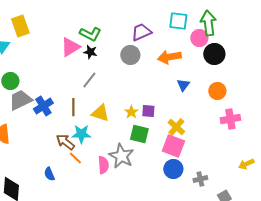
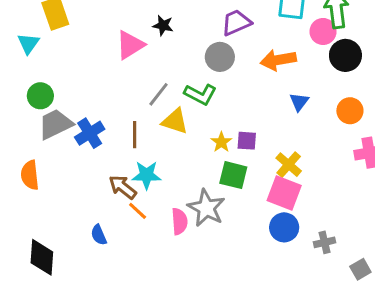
green L-shape: (90, 34) -> (200, 94), moved
black star: (90, 52) -> (163, 25), moved
yellow triangle: (100, 113) -> (175, 121), moved

